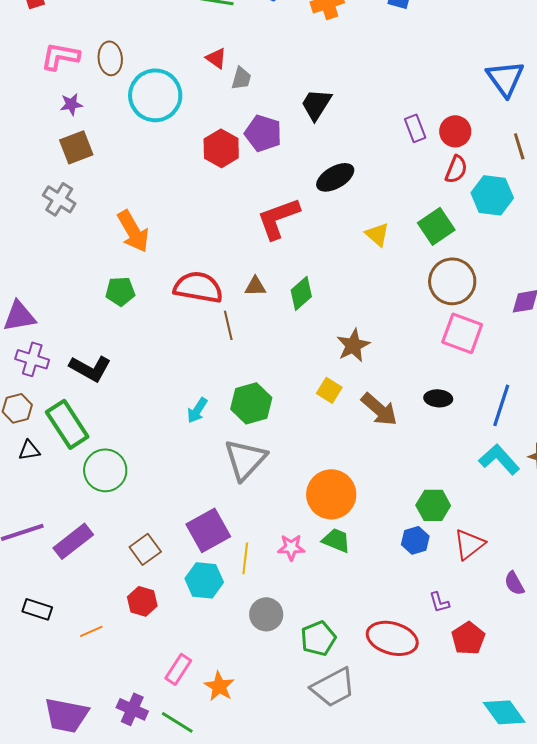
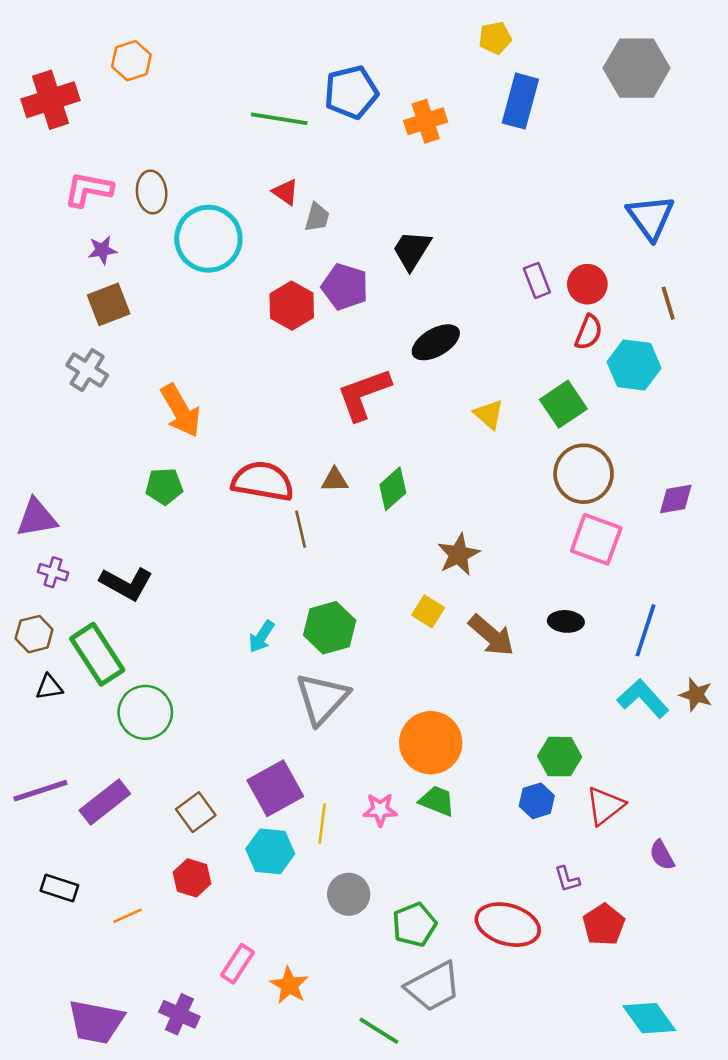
purple cross: (32, 359) -> (53, 572), size x0.7
green line: (177, 722) -> (379, 1031), moved

